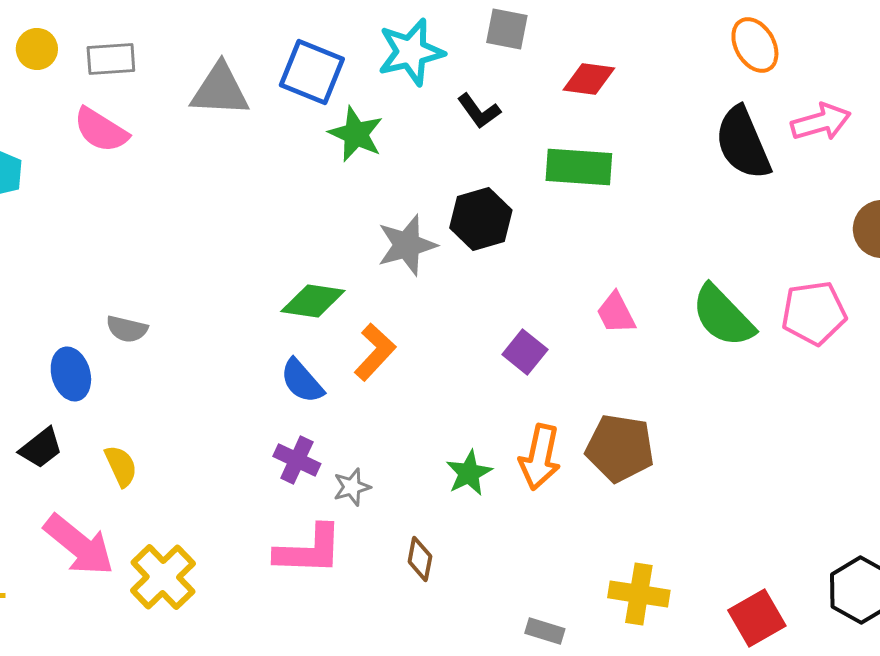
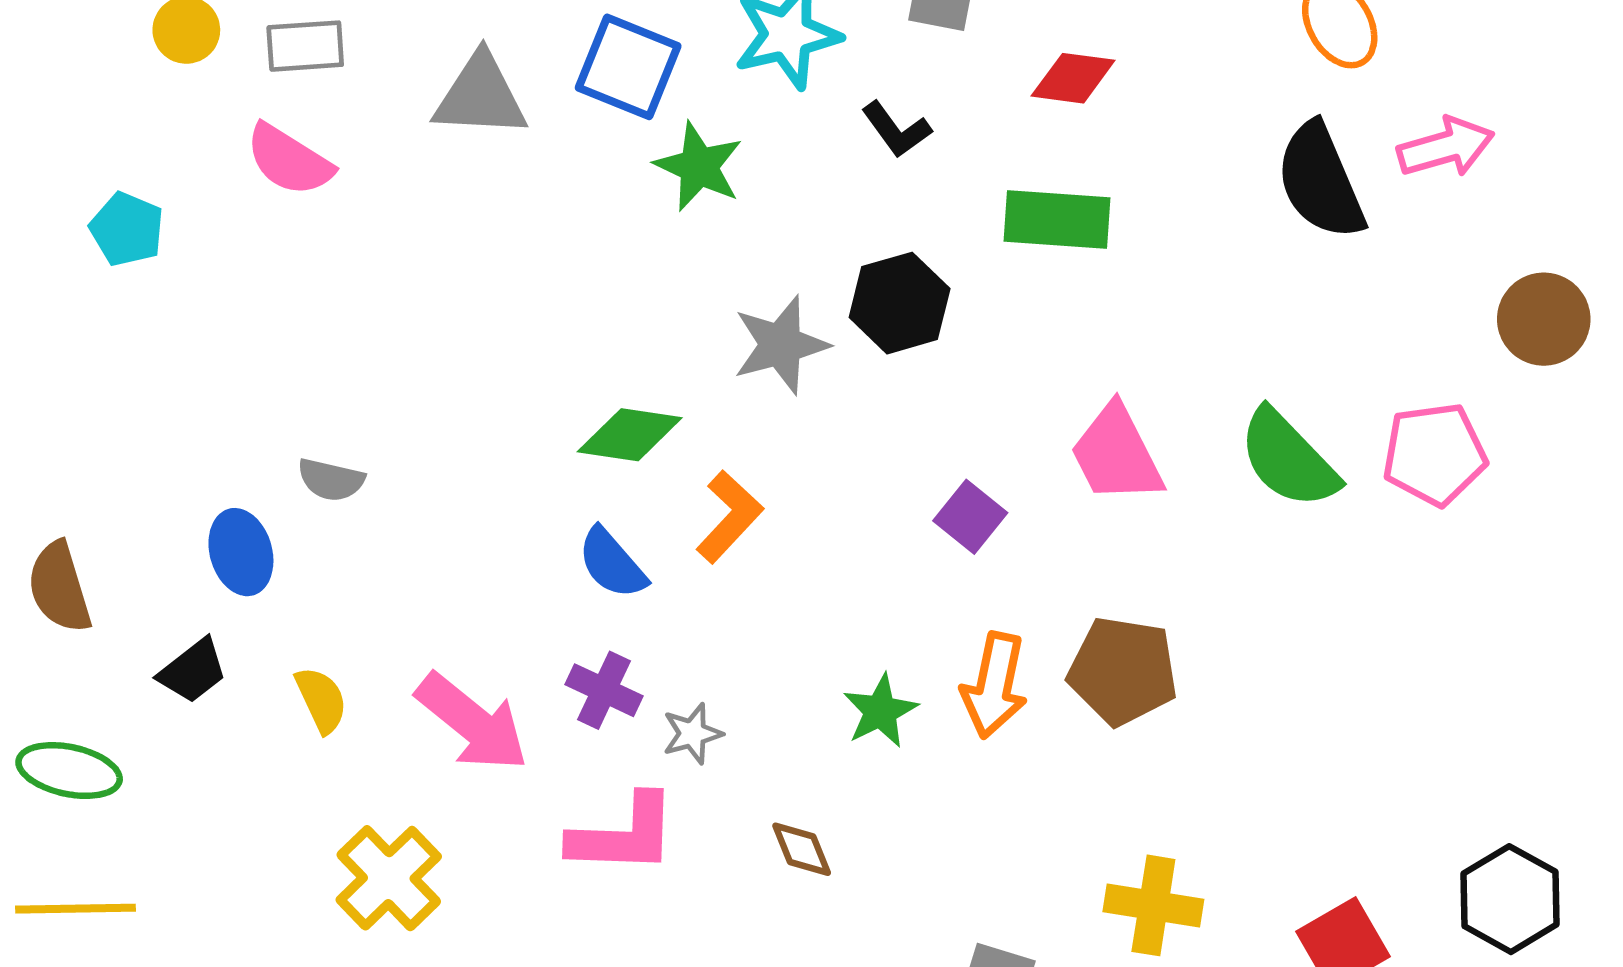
pink trapezoid: (616, 313) -> (1116, 454), size x1.5
pink arrow: (79, 545) -> (472, 722), moved
brown diamond: (420, 559) -> (802, 849), turned -33

